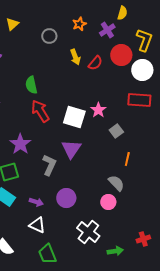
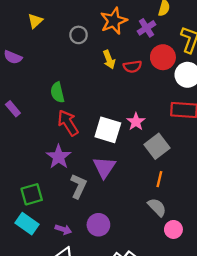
orange star: (79, 24) -> (114, 21), size x1.6
red semicircle: (95, 63) -> (132, 67), turned 42
gray square: (116, 131) -> (157, 146), size x1.5
purple star: (20, 144) -> (59, 157), moved
orange line: (127, 159) -> (159, 179), moved
pink circle: (108, 202) -> (173, 229), moved

